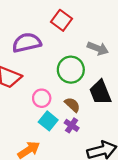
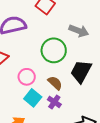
black trapezoid: (100, 92) -> (81, 71), turned 50

